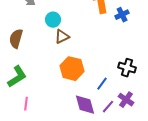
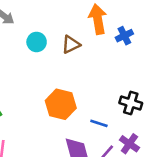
brown triangle: (62, 37) -> (71, 45), moved
blue line: (102, 84) -> (99, 123), turned 72

